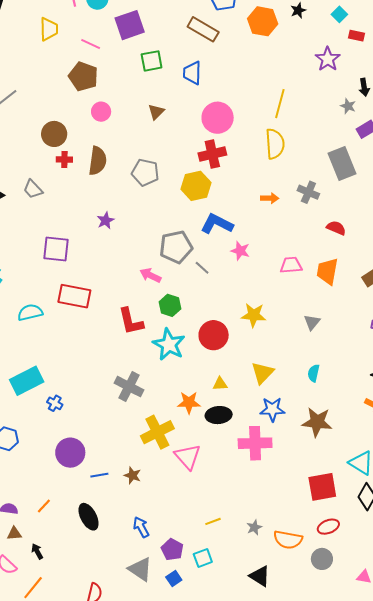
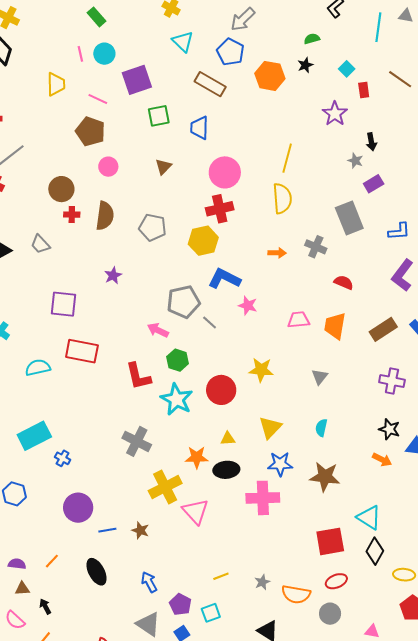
red rectangle: (357, 36) -> (364, 90), turned 70

